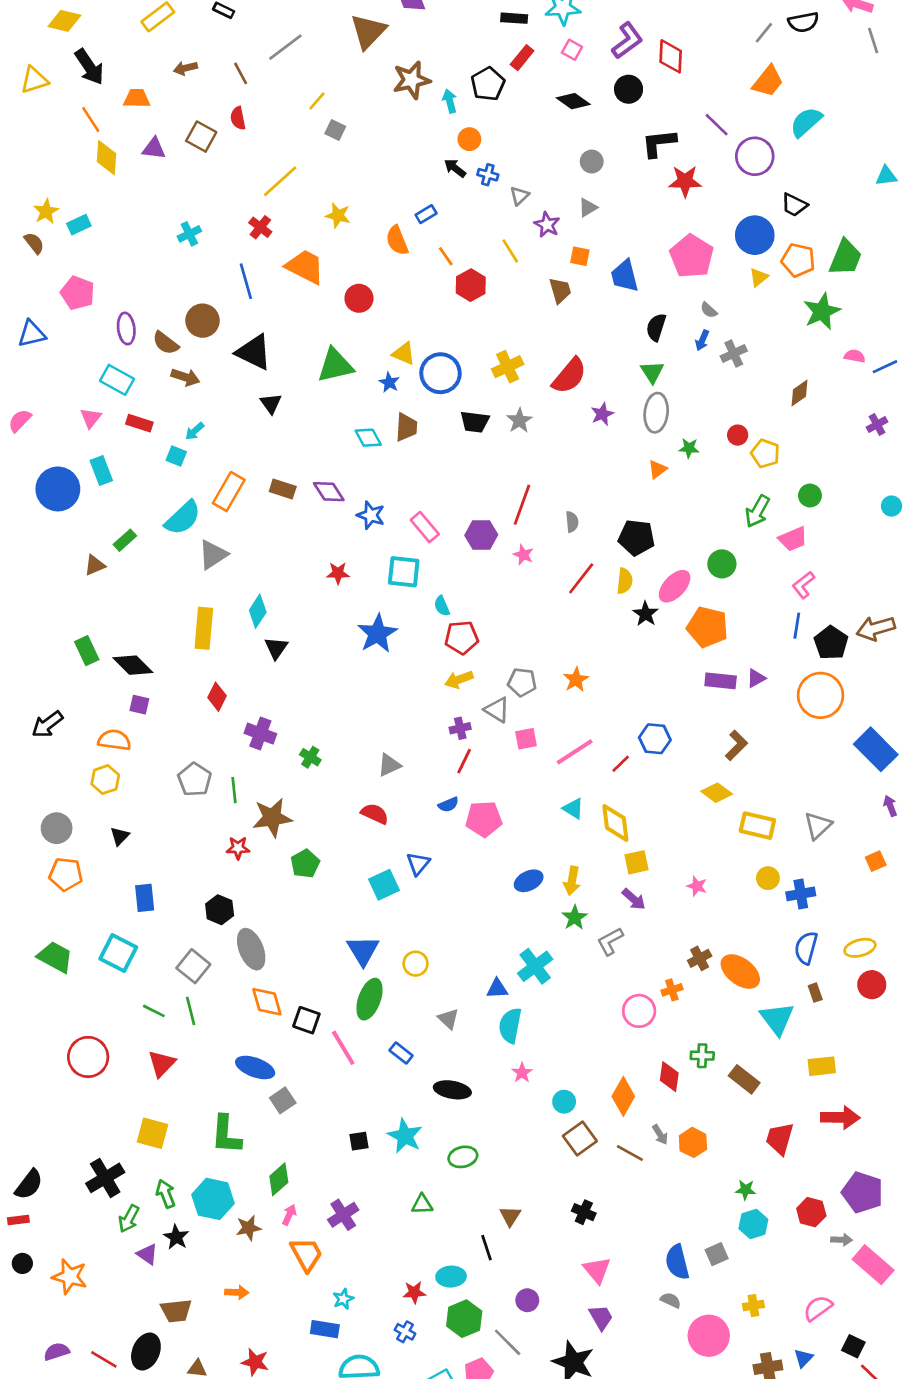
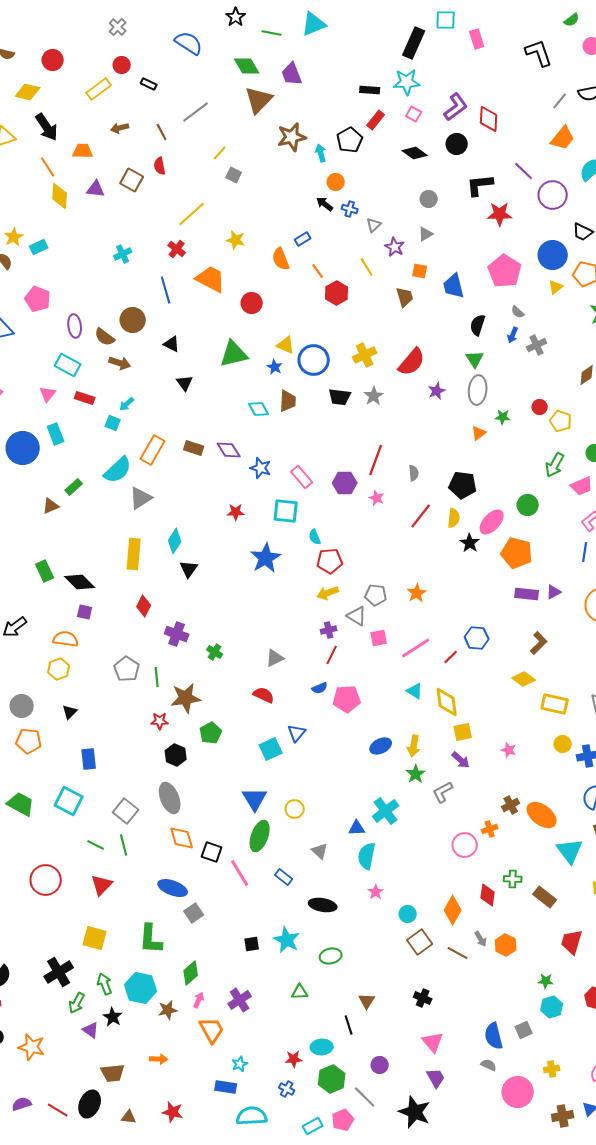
black triangle: (254, 352) -> (172, 344), size x0.6
black hexagon: (220, 910) -> (176, 755), moved

